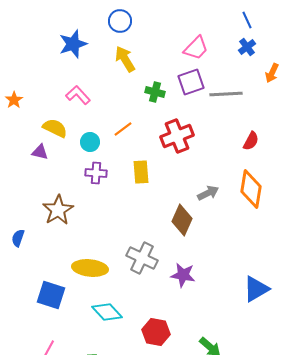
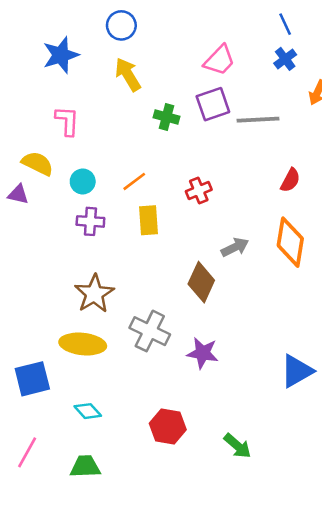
pink L-shape: (78, 95) -> (67, 121), turned 45
orange line: (123, 129) -> (134, 181), moved
red cross: (177, 136) -> (199, 191), moved, size x0.6
brown star: (58, 210) -> (94, 294), moved
blue square: (51, 295) -> (32, 379), turned -32
cyan diamond: (107, 312) -> (88, 411), moved, size x0.7

